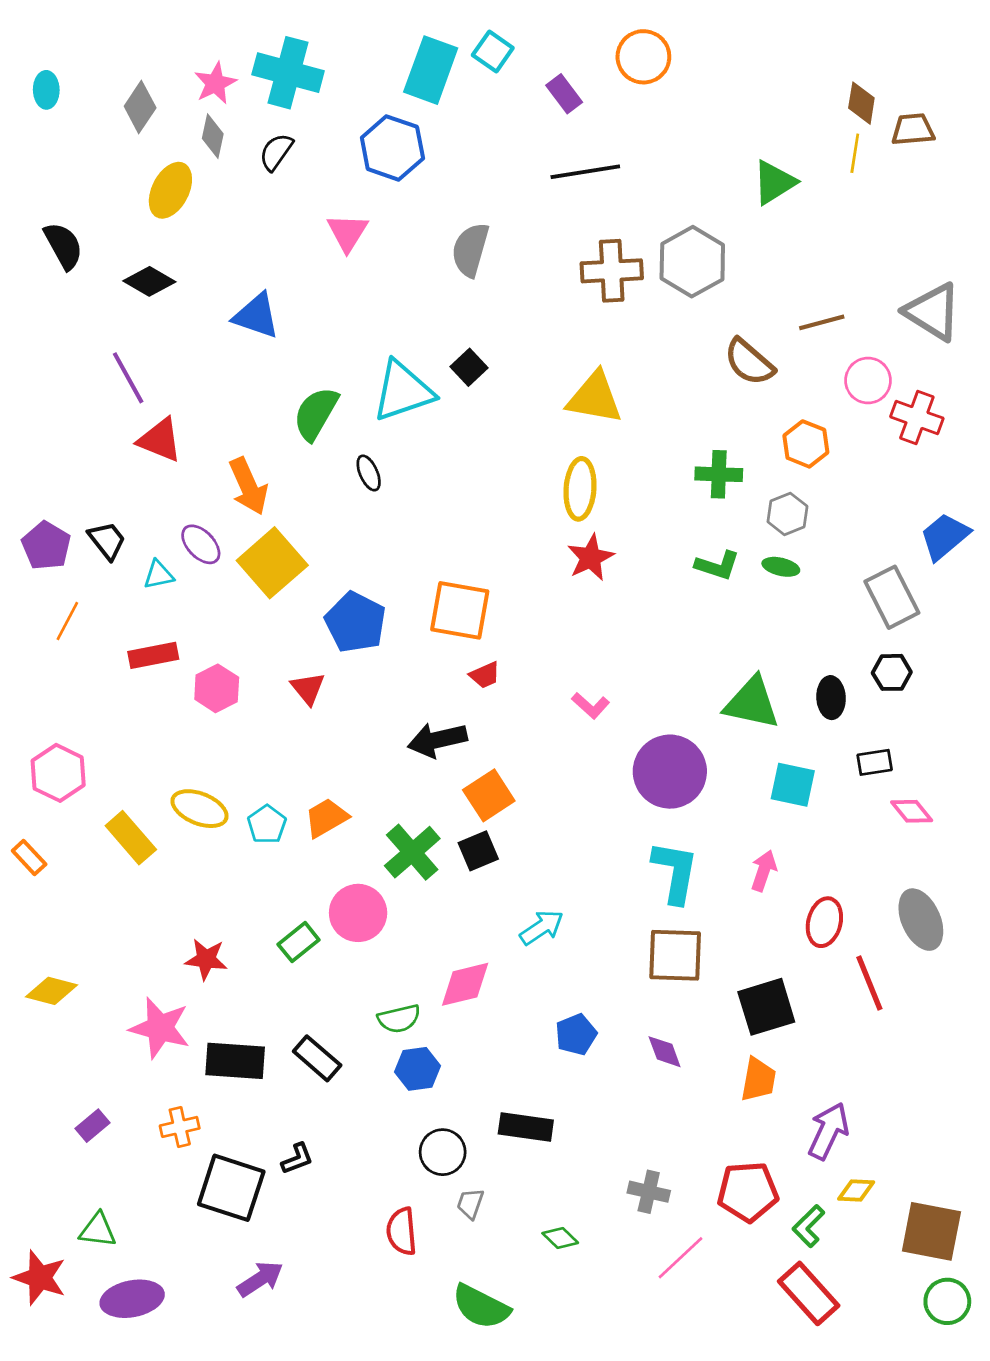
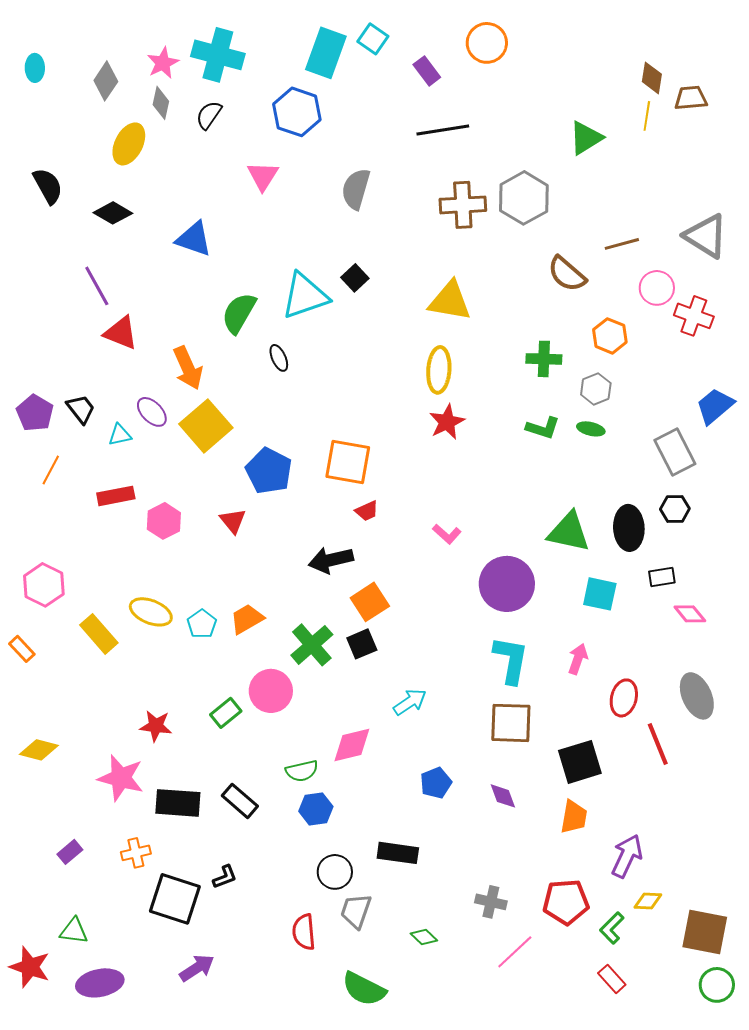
black ellipse: (831, 698) -> (629, 528), size x1.4
gray trapezoid: (470, 1204) -> (356, 911), size x1.5
red rectangle: (809, 1293) -> (612, 979), size x0.6

